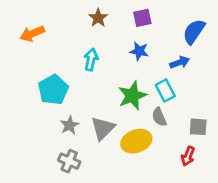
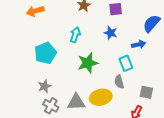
green star: (132, 96) -> (88, 63), moved
gray star: (69, 125) -> (45, 86), moved
gray triangle: (103, 128) -> (76, 102), moved, turned 36

